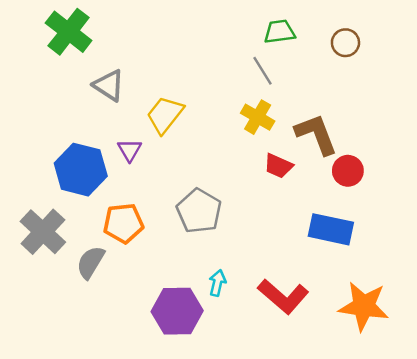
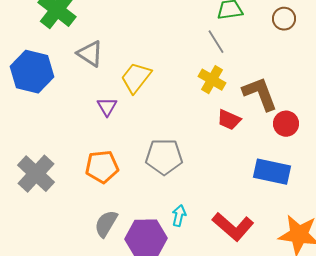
blue hexagon: (81, 170) -> (32, 72), moved
gray pentagon: (199, 211) -> (164, 157), turned -30
gray semicircle: (90, 262) -> (106, 224), moved

